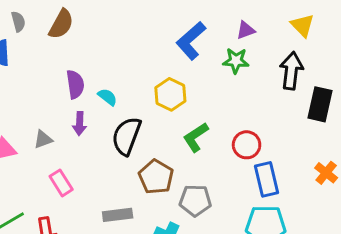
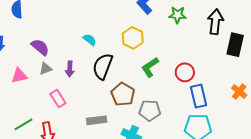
purple semicircle: (75, 84) -> (40, 47), moved, turned -42
purple arrow: (80, 124) -> (70, 69), moved

